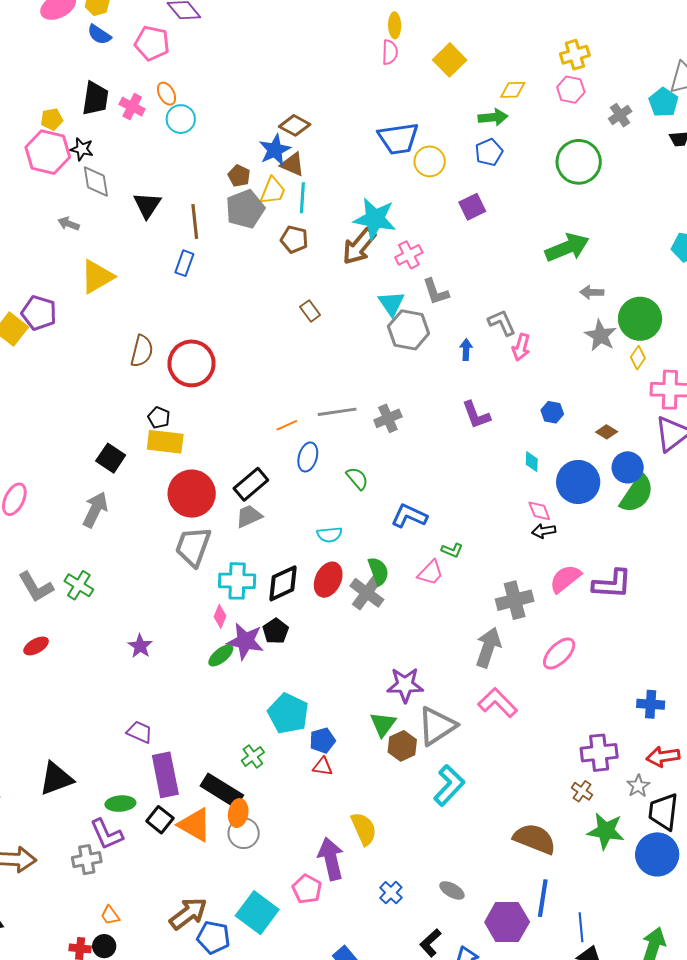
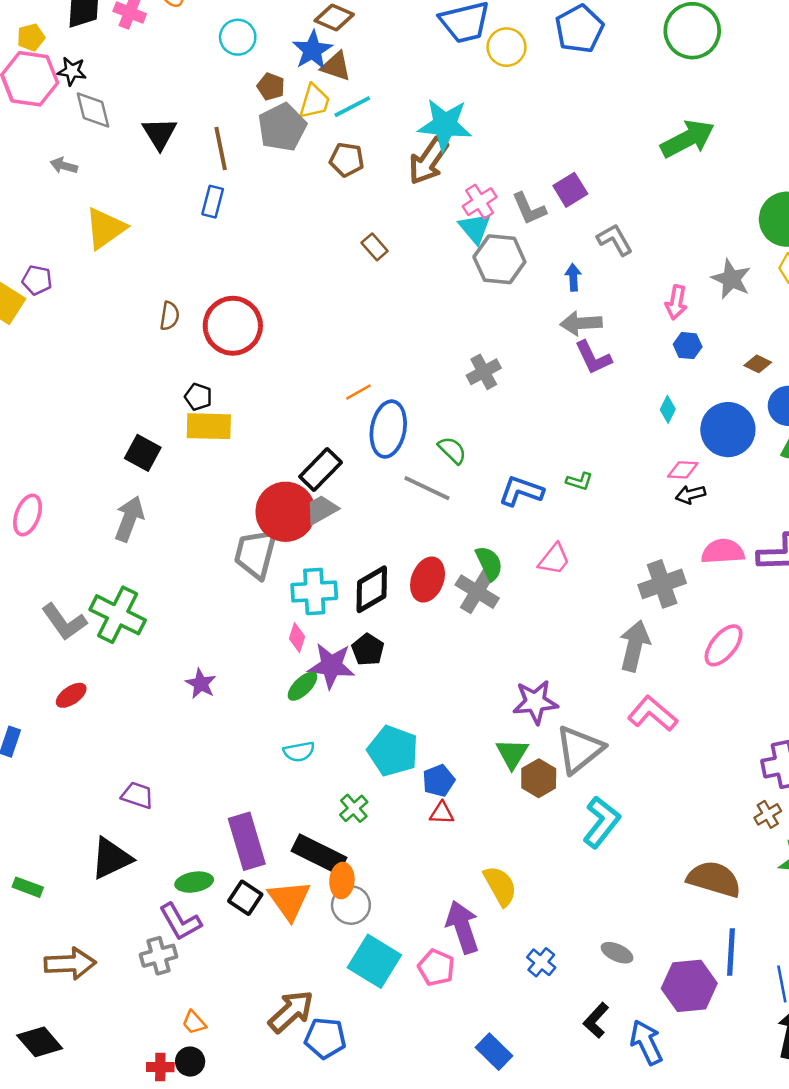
cyan circle: (181, 119) -> (238, 37), moved
blue pentagon: (489, 152) -> (579, 29), size x1.4
cyan line: (302, 198) -> (352, 107), turned 64
purple square: (472, 207) -> (570, 190), moved
pink cross: (409, 255) -> (480, 202), moved
gray arrow: (592, 292) -> (581, 323), moved, size x1.4
purple pentagon: (39, 313) -> (37, 280), size x0.7
gray star: (601, 336) -> (731, 279), moved
pink arrow: (521, 347) -> (676, 302), moved
brown semicircle: (142, 351) -> (170, 316), size x0.7
gray line: (337, 412) -> (427, 488), moved, turned 39
blue ellipse: (308, 457) -> (388, 429), size x1.5
cyan diamond: (532, 462) -> (668, 409), turned 30
red circle: (192, 494) -> (286, 512), moved
pink diamond: (539, 511) -> (683, 470), turned -60
cyan semicircle: (329, 535) -> (299, 752), moved
green L-shape: (452, 550) -> (579, 481), moved
pink semicircle: (565, 579) -> (723, 551), turned 40
green cross: (79, 585) -> (118, 615), size x1.5
purple trapezoid: (140, 732) -> (137, 795), moved
brown cross: (582, 791) -> (768, 814), turned 30
orange triangle: (195, 825) -> (289, 900), turned 30
cyan square: (257, 913) -> (374, 961), moved

